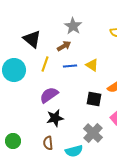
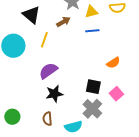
yellow triangle: (92, 65) -> (91, 12), moved, turned -48
blue line: (70, 66) -> (92, 31), moved
black square: (94, 99) -> (93, 87), moved

